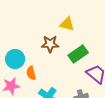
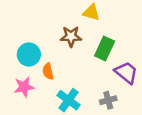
green rectangle: (78, 54) -> (105, 48), turned -30

